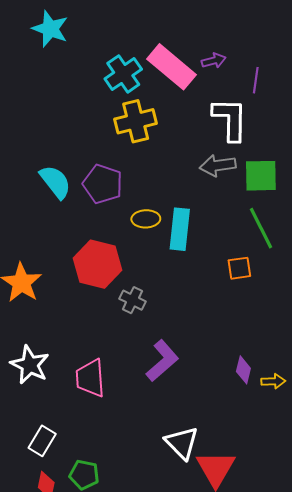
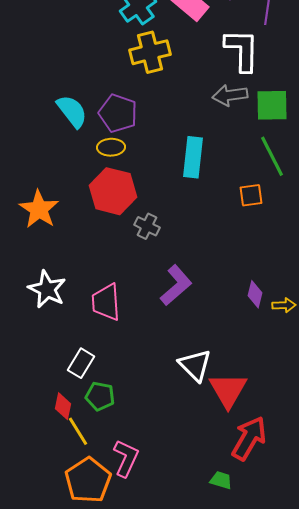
yellow ellipse: (146, 219) -> (111, 147), moved
white rectangle: (42, 441) -> (81, 363), moved

